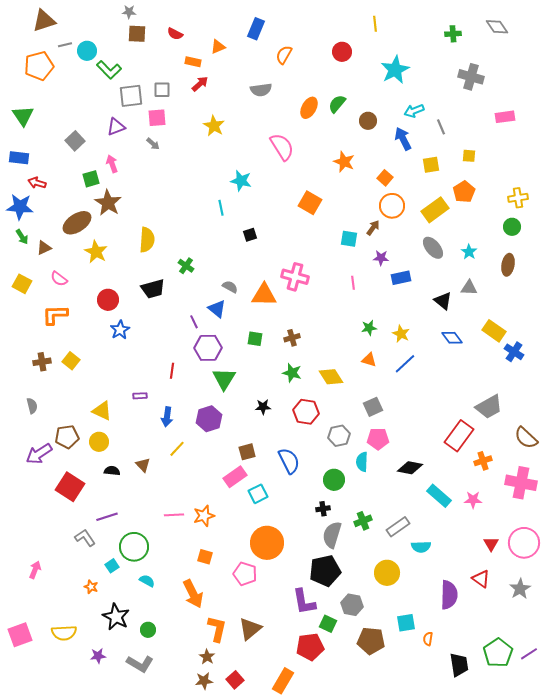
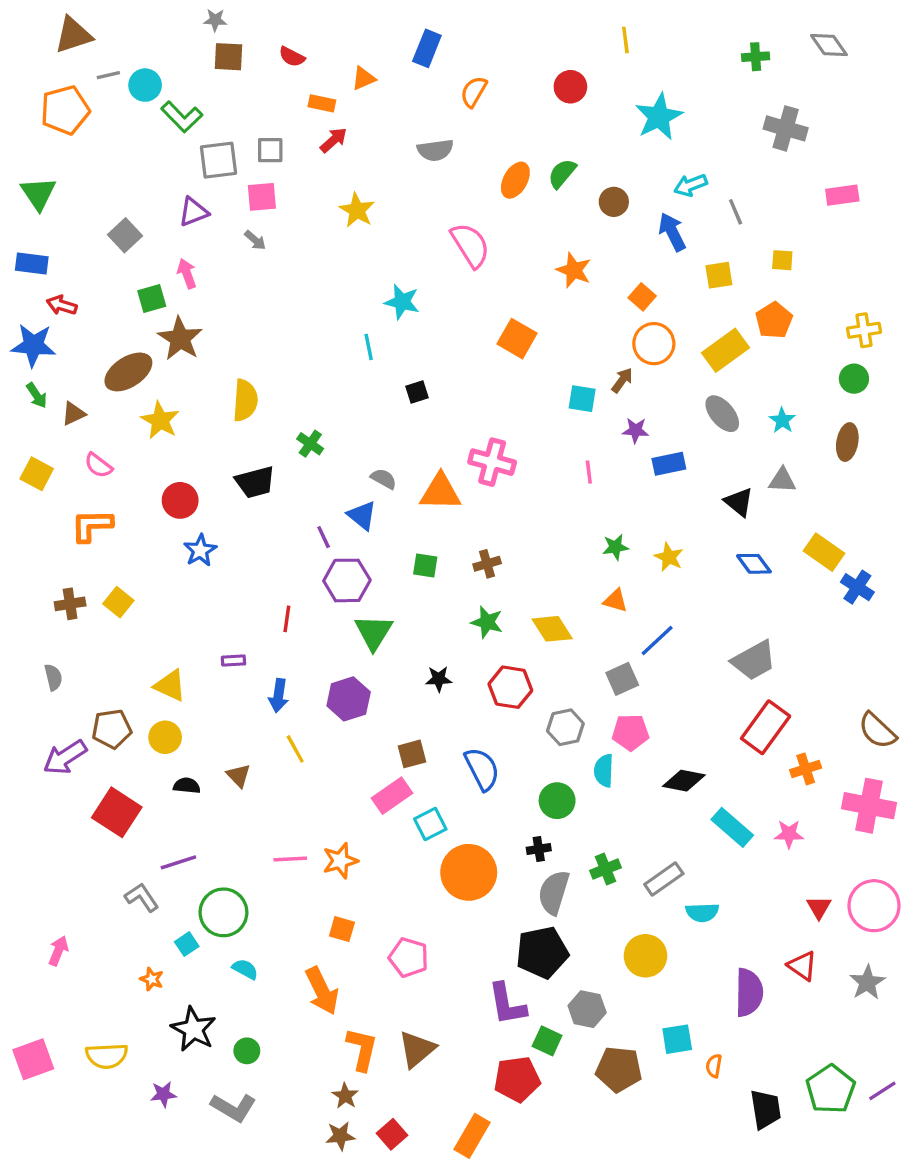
blue line: (405, 364) -> (657, 641), moved
gray trapezoid: (489, 407) -> (754, 661), moved
yellow line: (177, 449) -> (295, 749), turned -72
orange circle: (267, 543) -> (469, 872), moved

